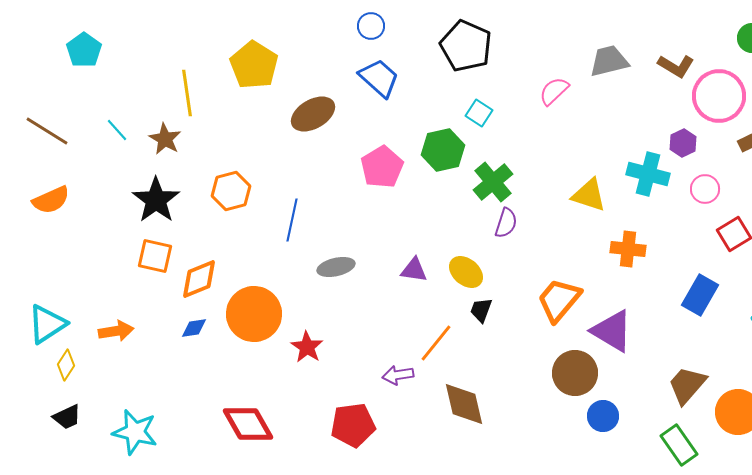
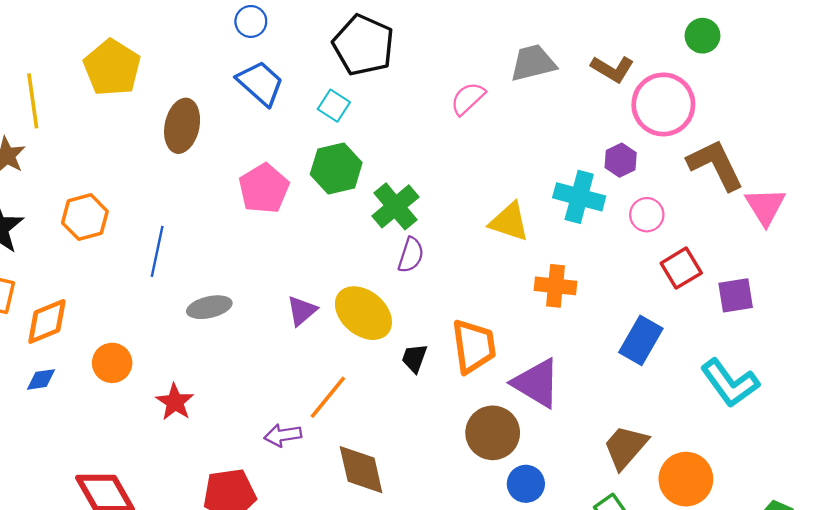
cyan square: (479, 113) -> (334, 106), moved
brown ellipse: (313, 114) -> (182, 126), turned -48
purple triangle: (414, 270) -> (302, 311), turned -48
yellow ellipse: (466, 272) -> (363, 313), size x1.4
orange trapezoid: (559, 300) -> (474, 346), turned 132
black trapezoid: (481, 310) -> (414, 358), moved
orange circle: (254, 314) -> (112, 363), size x0.6

